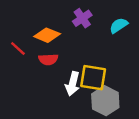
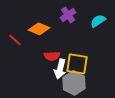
red semicircle: (48, 59) -> (52, 56), moved
gray hexagon: (105, 101) -> (74, 83), moved

